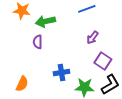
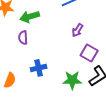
blue cross: (62, 72) -> (39, 68), moved

